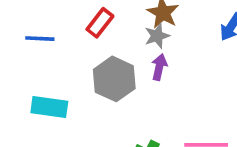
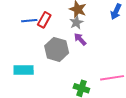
blue line: (40, 39) -> (29, 21), moved
purple arrow: (159, 67) -> (80, 39), turned -48

